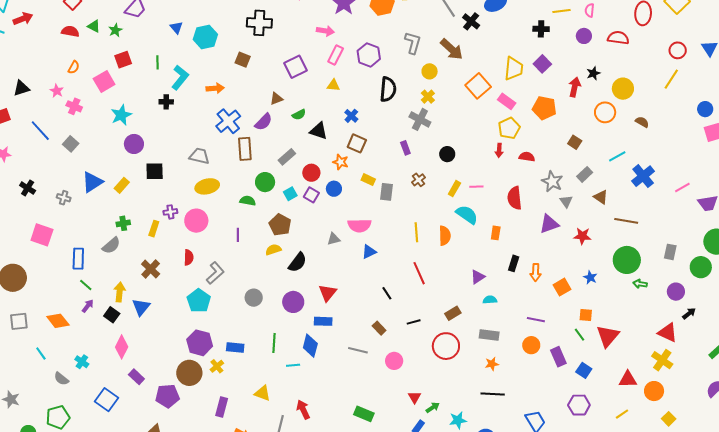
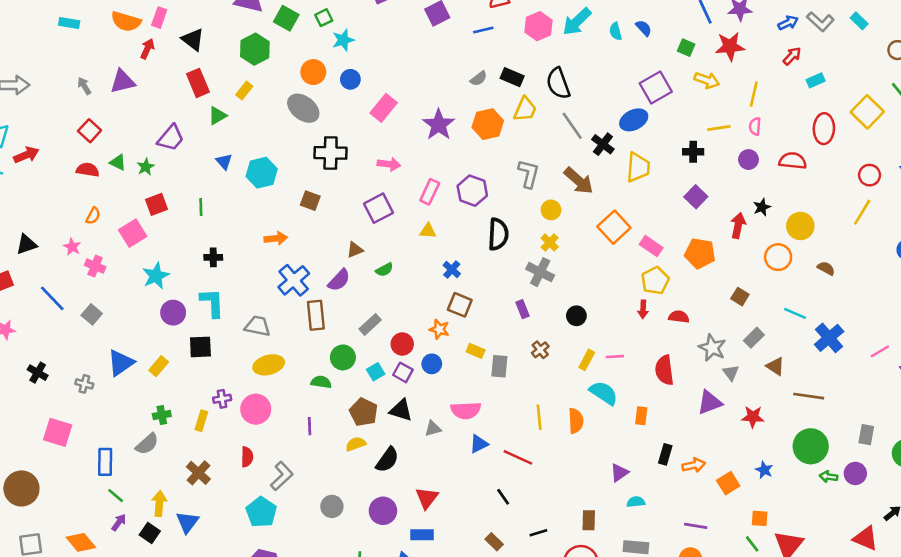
pink arrow: (325, 31) -> (389, 164), moved
yellow trapezoid: (514, 69) -> (638, 167), moved
cyan L-shape: (180, 77) -> (212, 303), moved, turned -40
black triangle: (319, 131) -> (401, 410), moved
cyan line: (617, 156) -> (795, 313), turned 54
orange arrow: (536, 272) -> (694, 465), turned -102
red line: (419, 273) -> (518, 457), moved, turned -40
purple circle: (676, 292) -> (855, 473), moved
brown rectangle: (453, 313) -> (589, 520), turned -56

